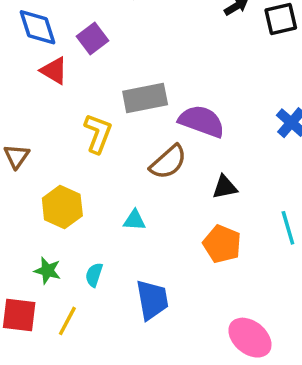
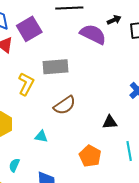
purple square: (93, 38) -> (29, 29), size x1.4
purple semicircle: (202, 121) -> (93, 34), moved
black triangle: (225, 187) -> (110, 122), moved

